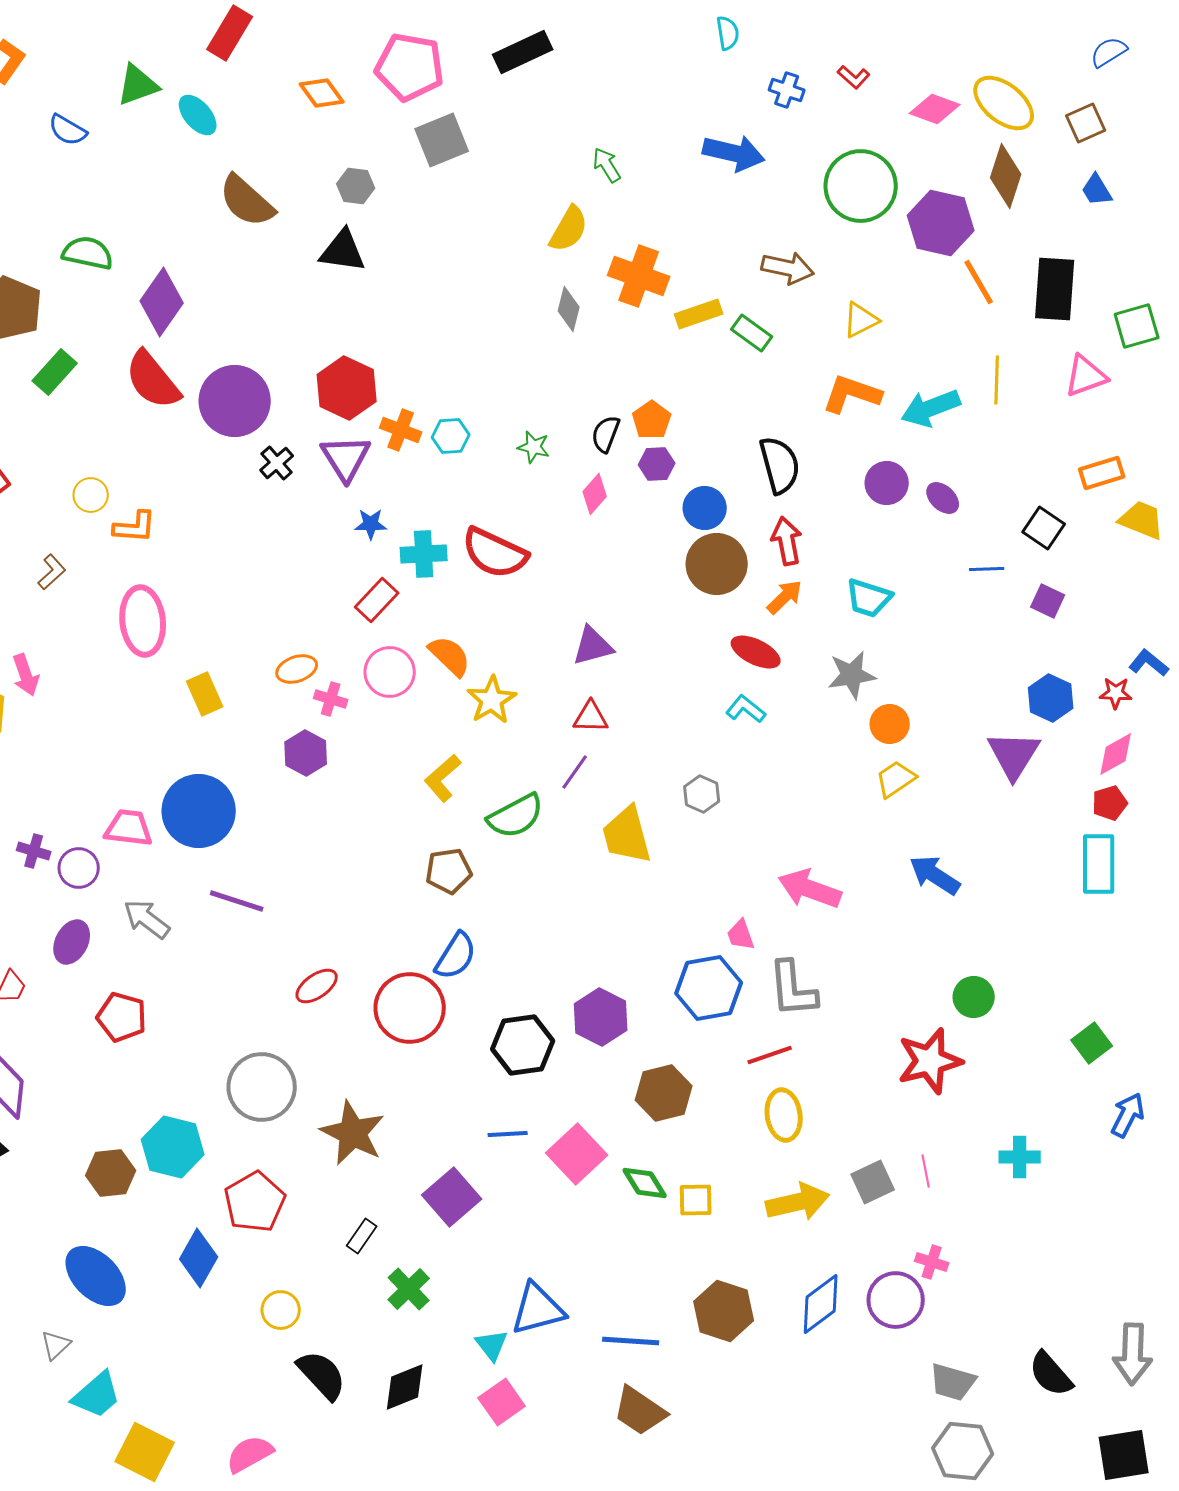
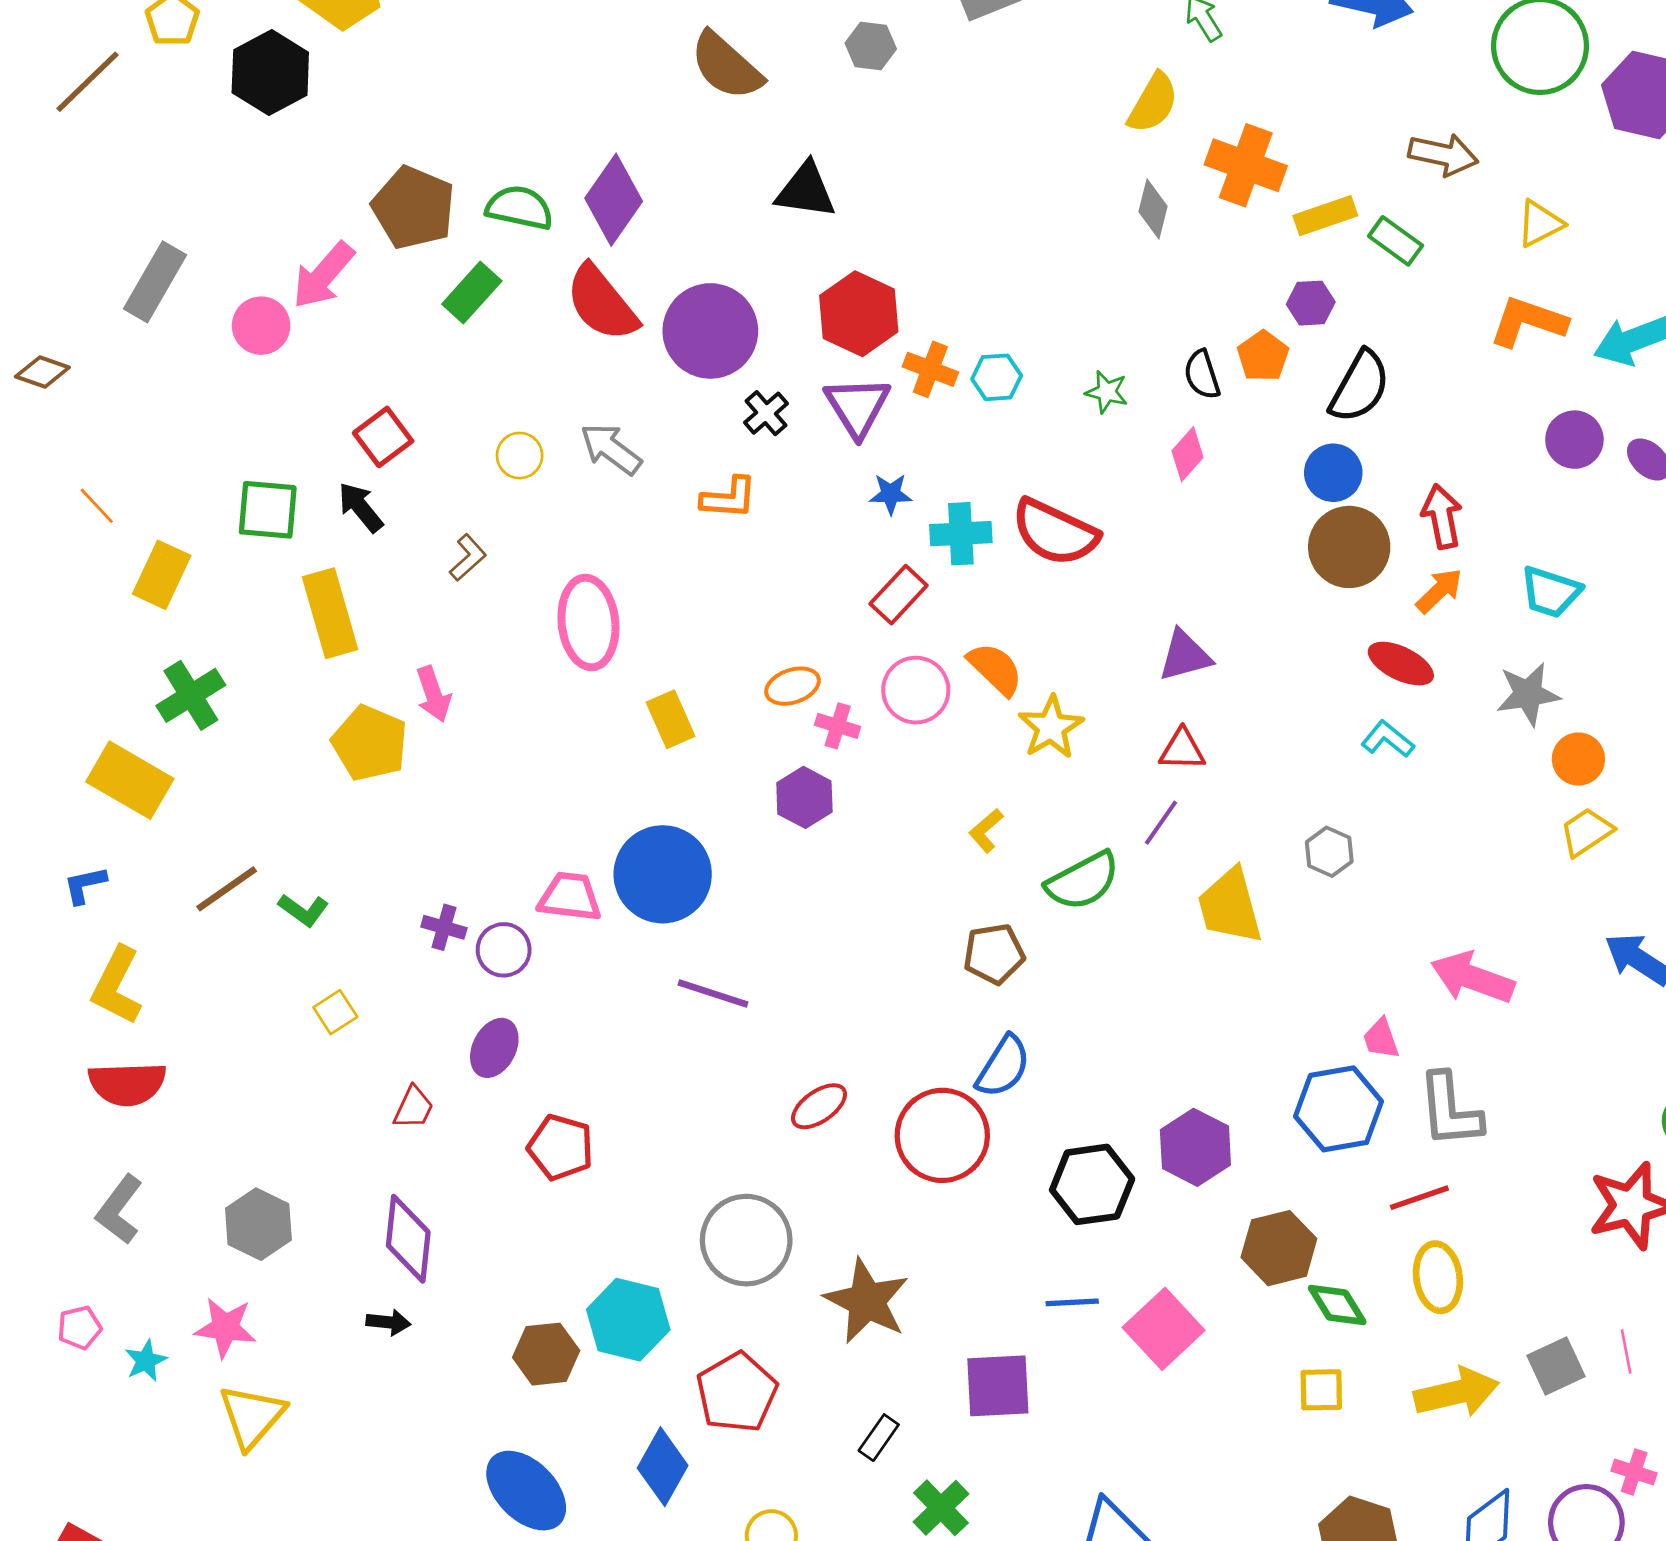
black triangle: (343, 251) -> (806, 190), moved
green semicircle: (88, 253) -> (520, 208), moved
black semicircle: (606, 434) -> (1202, 375), turned -39
purple hexagon: (657, 464) -> (1311, 303), moved
black semicircle: (780, 465) -> (1360, 387), moved, turned 44
orange L-shape: (135, 527) -> (729, 498), moved
yellow L-shape: (443, 778) -> (986, 831), size x0.7
gray arrow: (147, 919) -> (611, 449), moved
green diamond: (645, 1183) -> (1337, 1305), moved
purple square: (452, 1197) -> (998, 1386), turned 38

